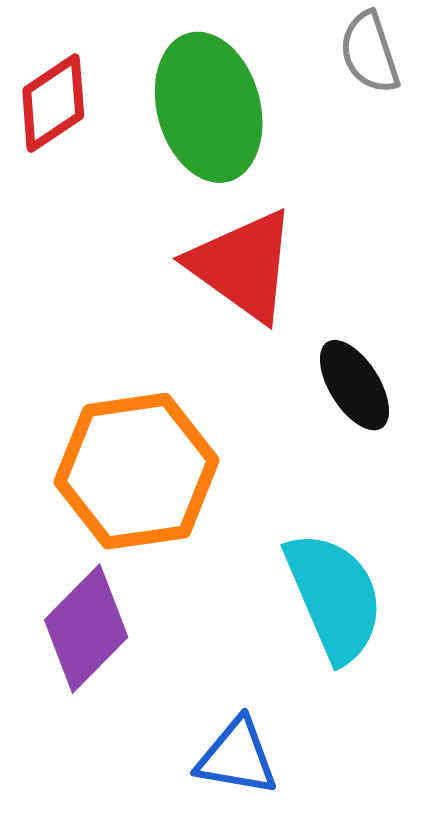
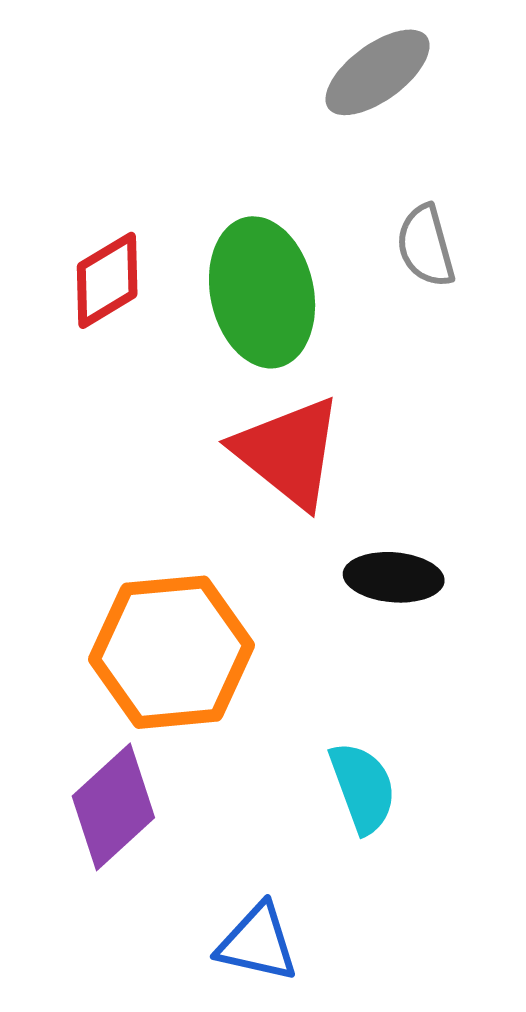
black ellipse: (354, 385) -> (394, 577), turned -56
cyan semicircle: (334, 597) -> (363, 787), size x0.7

